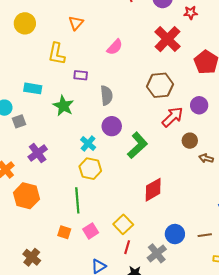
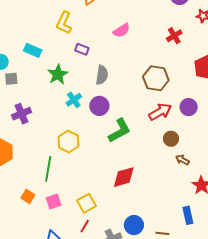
red cross: (168, 39) -> (174, 36), size x0.6
cyan cross: (88, 143) -> (74, 100), moved

